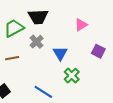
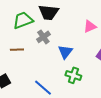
green cross: (72, 76) -> (73, 75), turned -35

